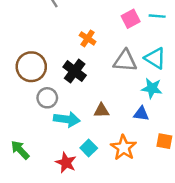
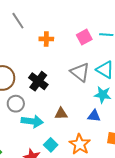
orange cross: (88, 38) -> (46, 39), moved, turned -32
gray triangle: (125, 61) -> (80, 72), turned 35

